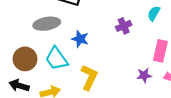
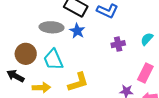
blue star: (80, 39) -> (77, 31), moved
yellow L-shape: (89, 77) -> (78, 82), turned 35

